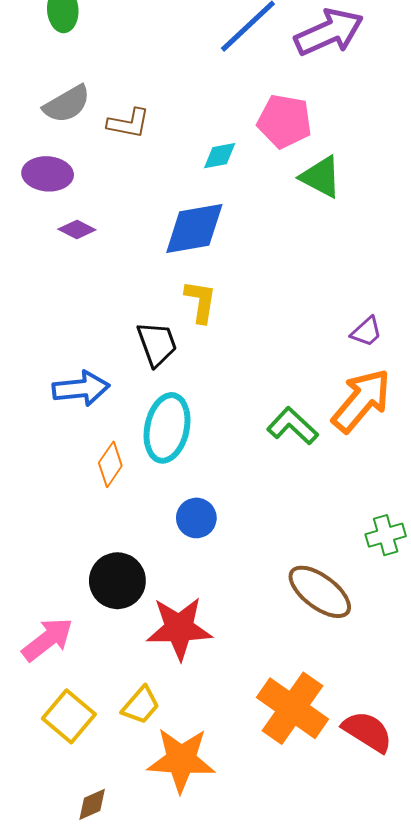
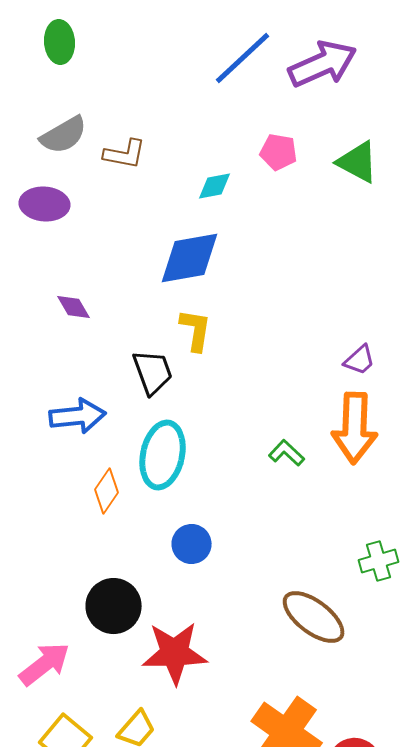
pink pentagon: (284, 121) -> (279, 152), size x0.7
green triangle: (321, 177) -> (358, 162), moved
purple diamond: (77, 230) -> (74, 307), moved, turned 33
orange arrow: (361, 401) -> (355, 428), turned 142
green L-shape: (293, 426) -> (287, 453), size x0.7

